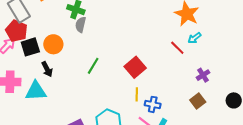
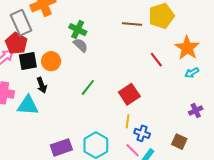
gray semicircle: (81, 25) -> (81, 45), turned 112
red line: (177, 48) -> (156, 60), moved
brown square: (198, 101) -> (179, 142), moved, turned -35

